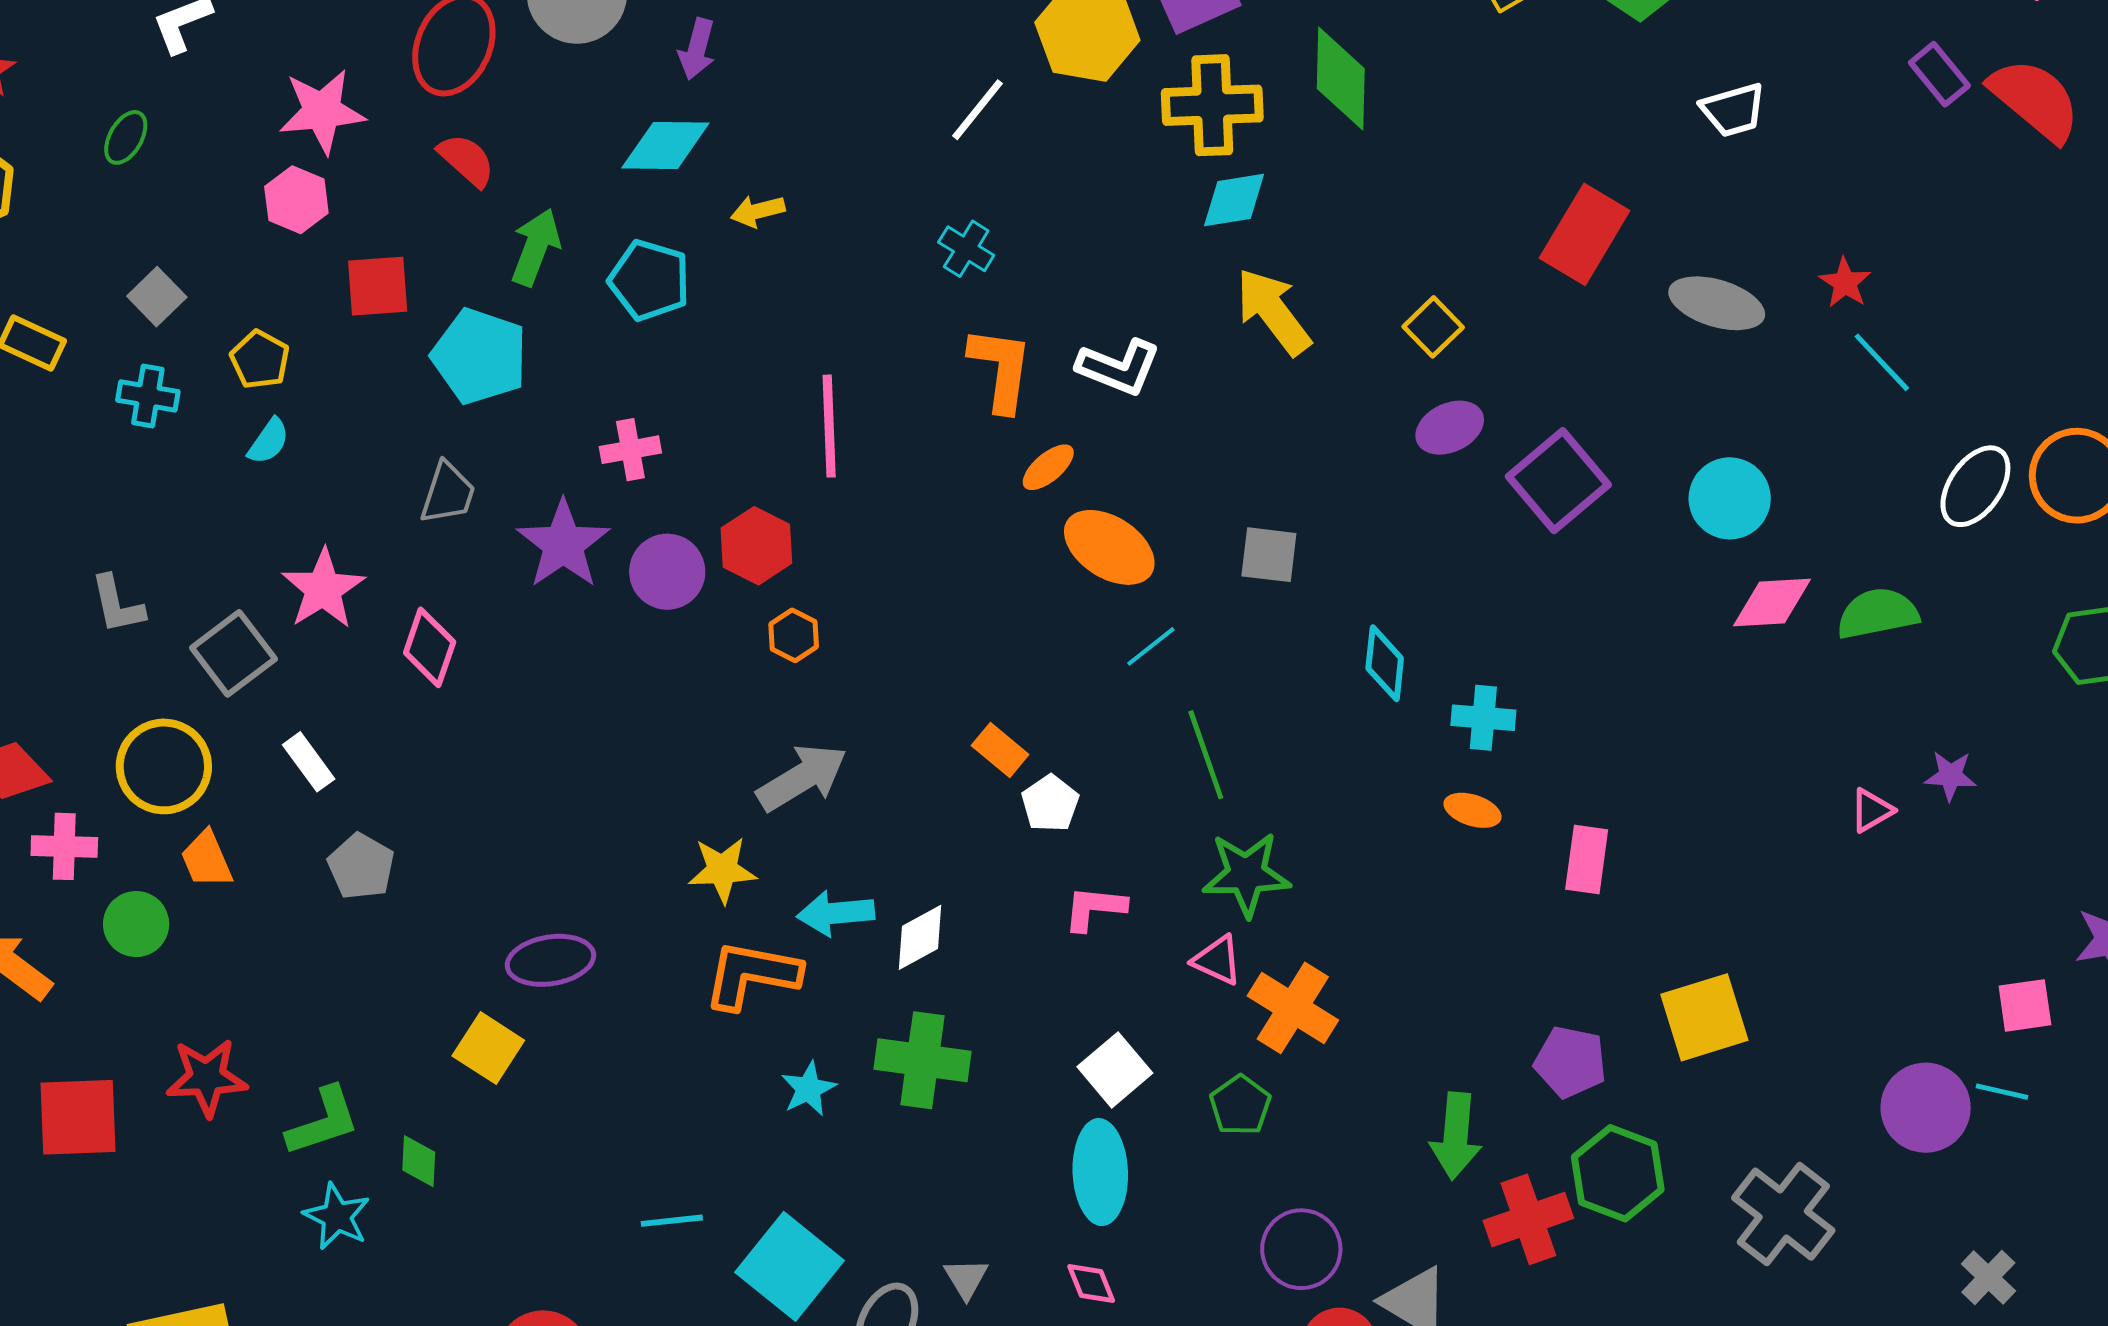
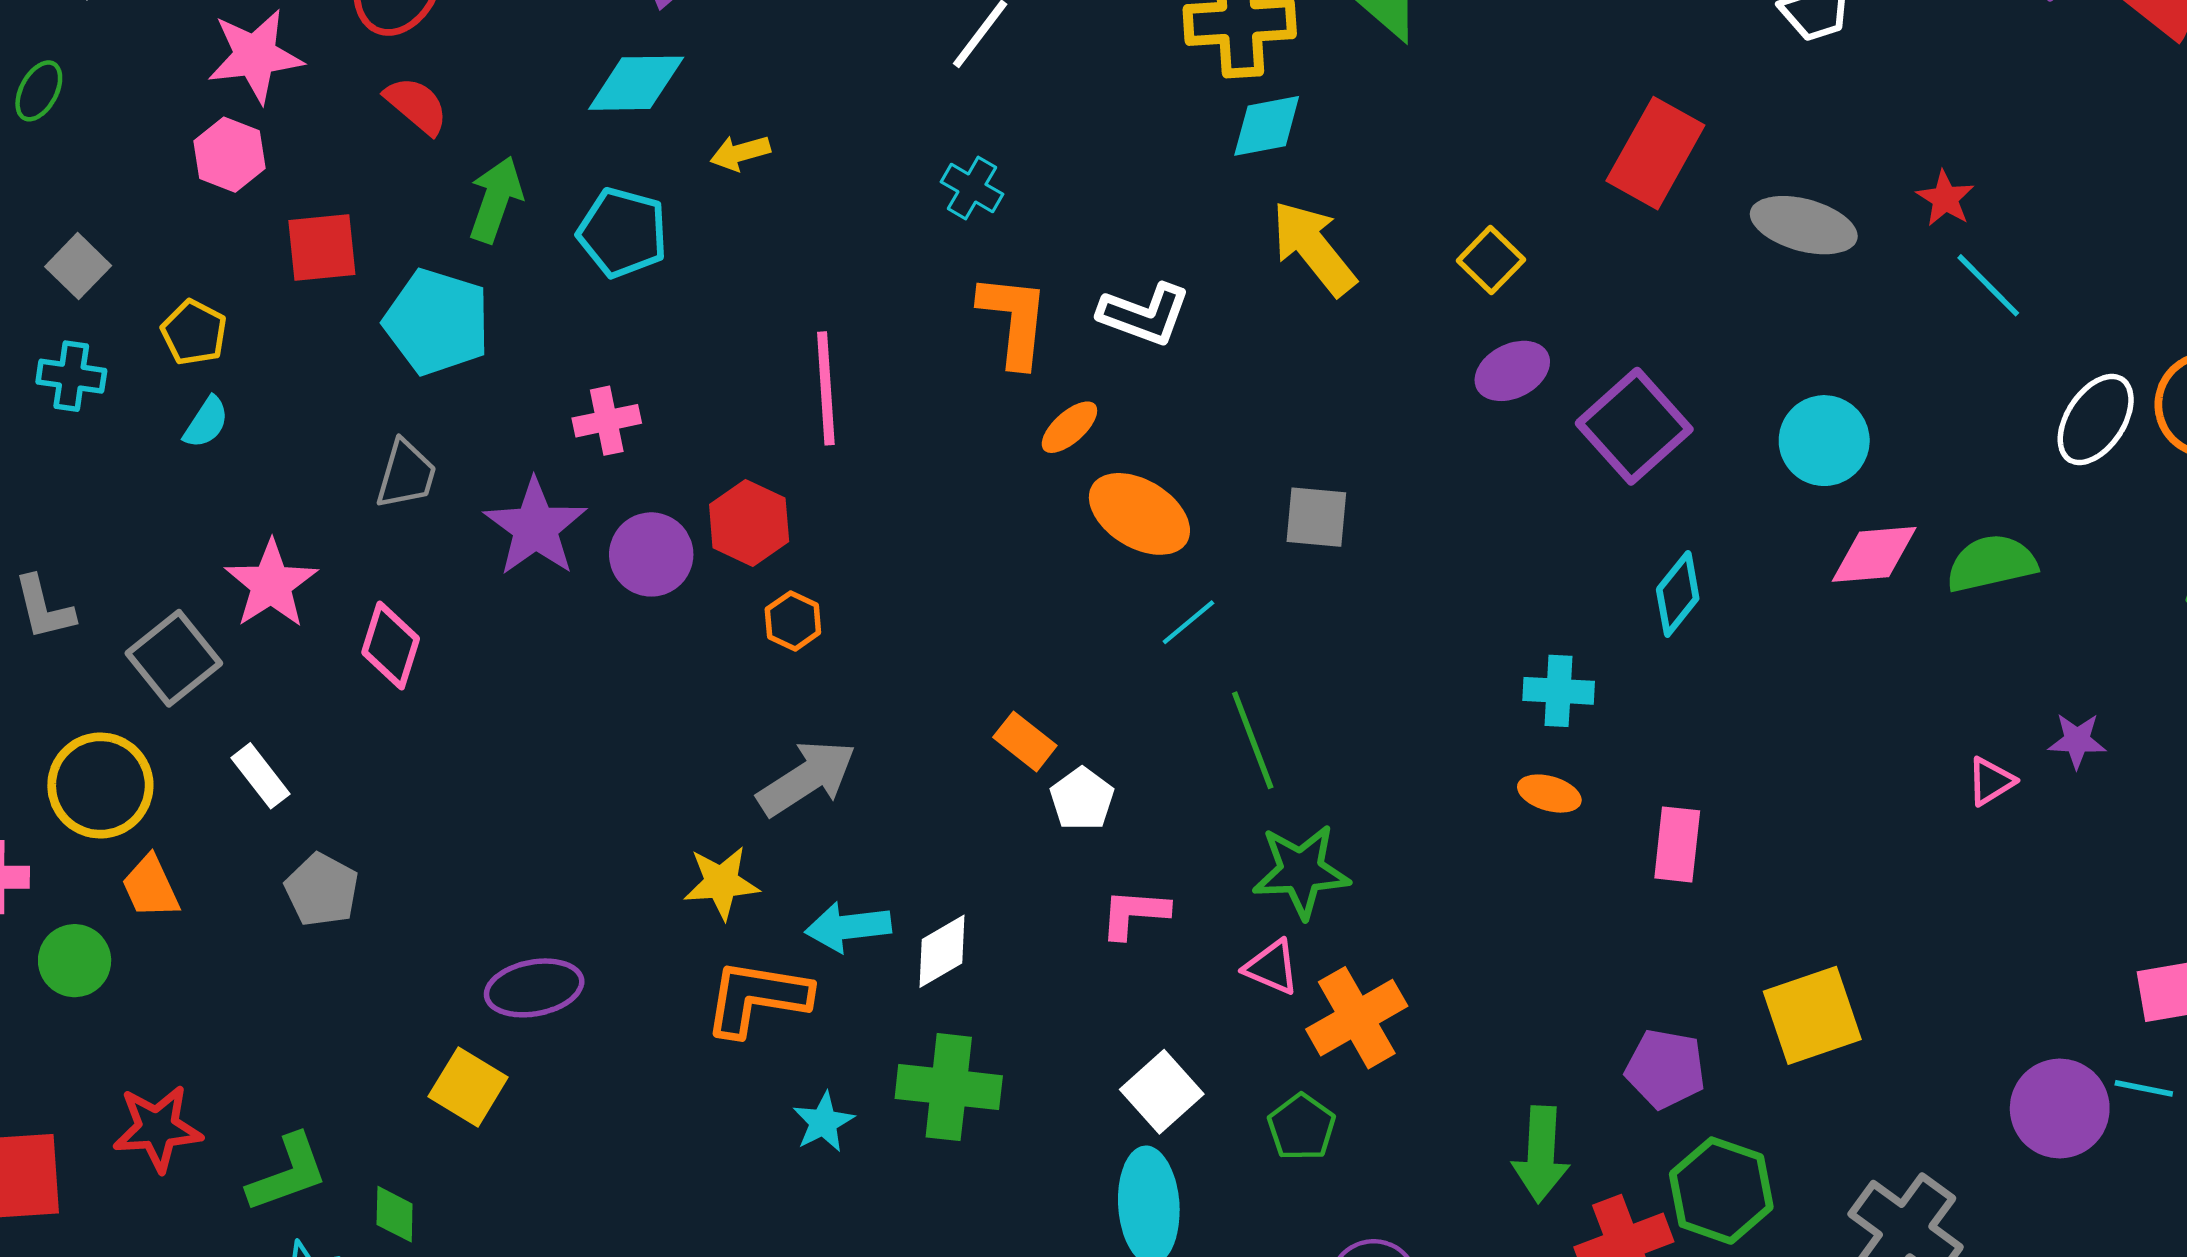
cyan diamond: (1385, 663) -> (1678, 594), moved, turned 34
orange cross: (1293, 1008) -> (1357, 1018), turned 30

